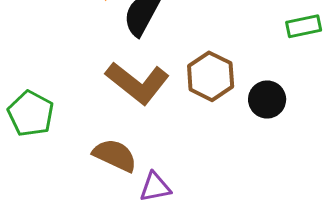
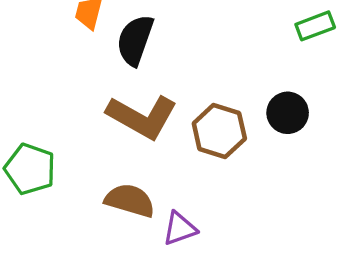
brown hexagon: (211, 76) -> (219, 131), moved

